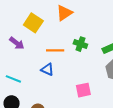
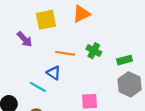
yellow square: (33, 23) -> (46, 20), turned 36
cyan line: (13, 79) -> (38, 87), moved

